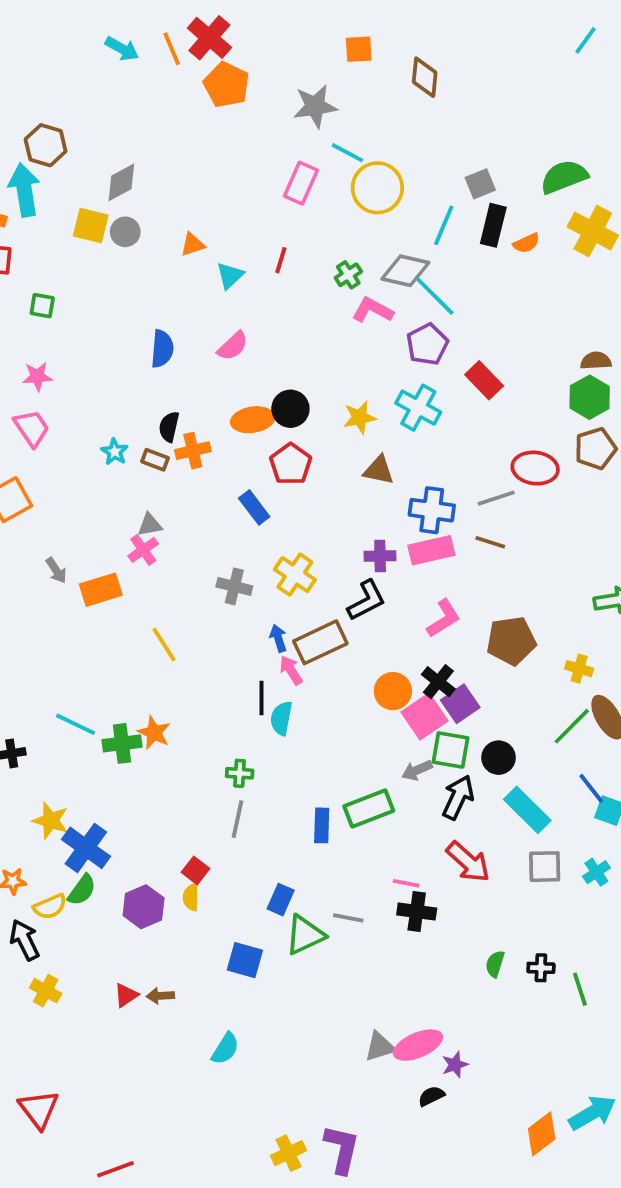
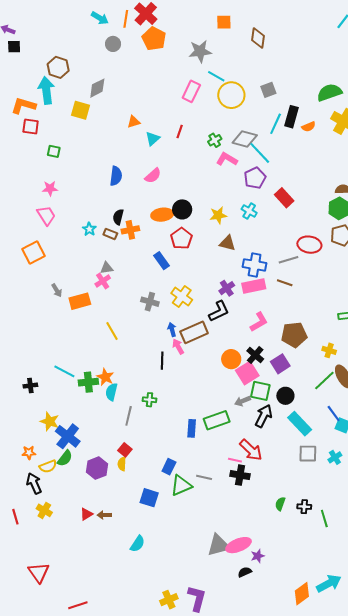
orange line: (172, 49) -> (126, 19), turned 30
gray square: (480, 184) -> (268, 90), moved
cyan line: (444, 225) -> (276, 124), moved
gray circle: (125, 232) -> (113, 44), moved
cyan cross: (418, 408) -> (249, 211), size x0.7
purple cross: (380, 556) -> (227, 288), turned -35
purple square: (460, 704) -> (280, 364), moved
cyan semicircle: (281, 718) -> (111, 392), moved
gray line: (238, 819) -> (129, 416), moved
red arrow: (468, 862) -> (251, 450), moved
gray triangle: (380, 1047) -> (219, 545), size x1.4

